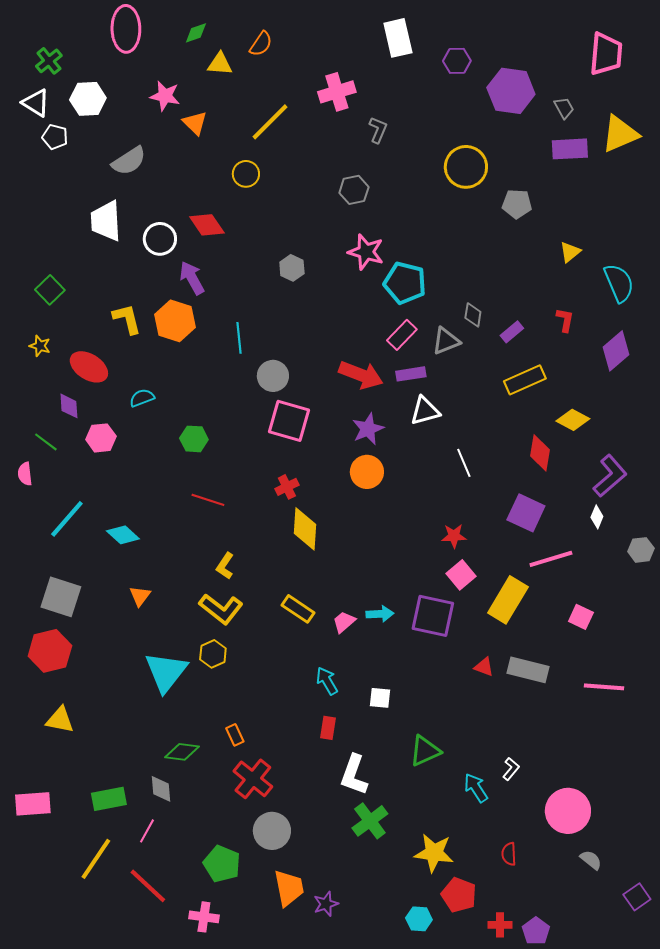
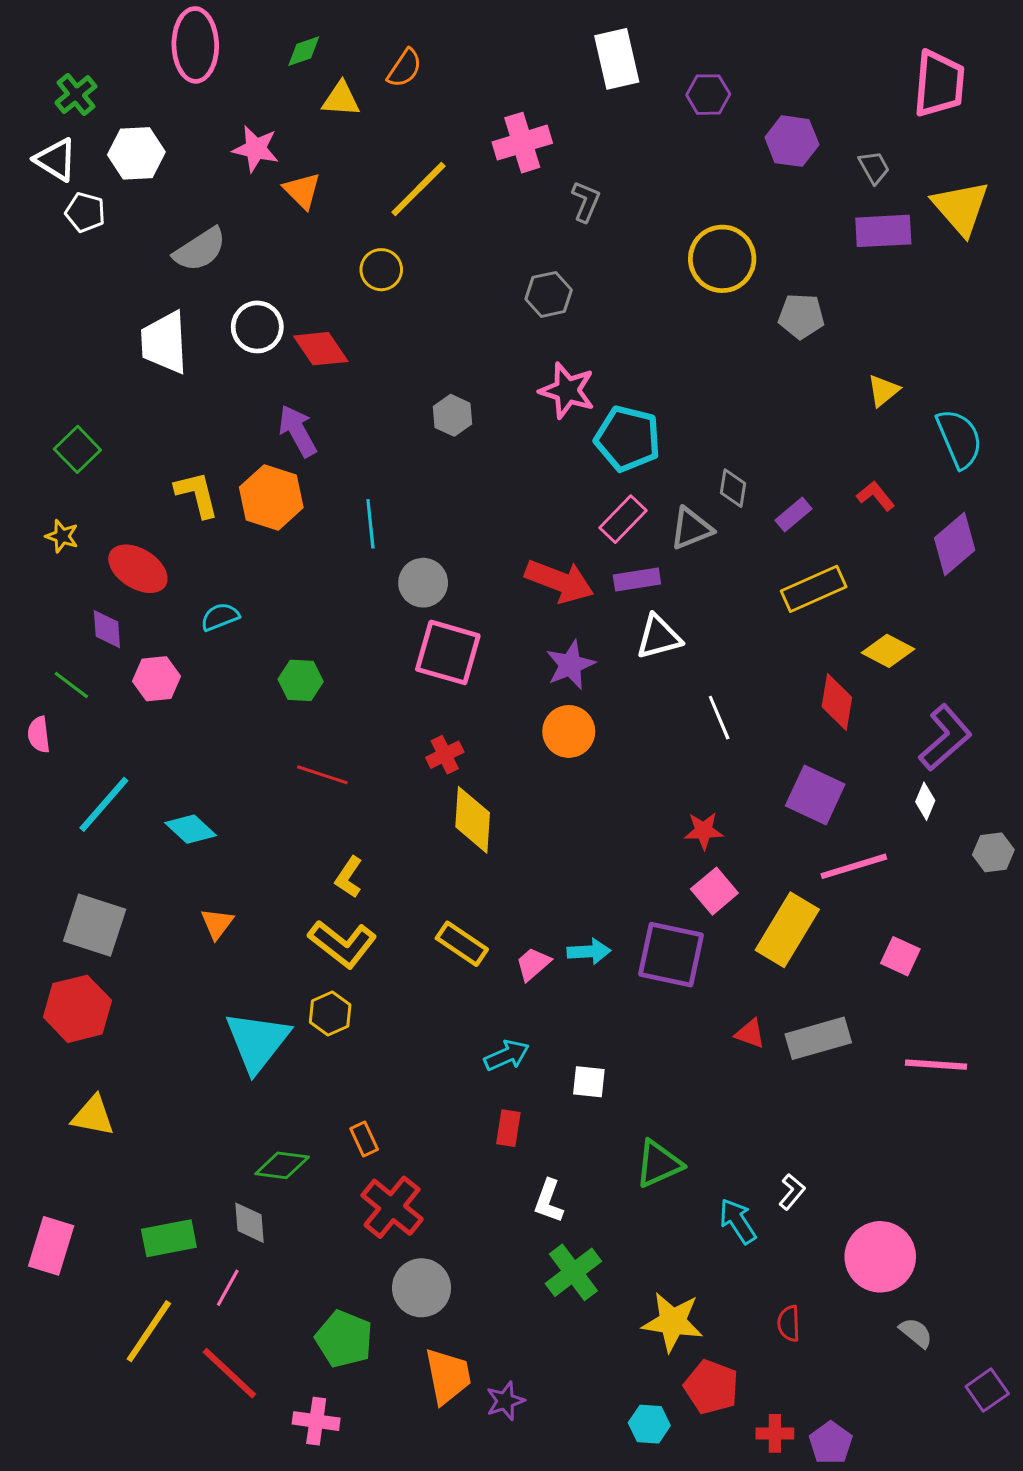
purple hexagon: (511, 91) -> (792, 141), size x0.7
yellow triangle: (620, 134) -> (961, 208), turned -48
white circle: (160, 239) -> (257, 327), moved
red L-shape: (565, 320) -> (876, 496), turned -50
gray rectangle: (528, 670) -> (818, 1038), turned -30
cyan arrow: (327, 681) -> (507, 1055), turned 96
white L-shape: (354, 775) -> (549, 1201), size x0.7
pink rectangle: (33, 804) -> (51, 1246), turned -69

